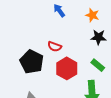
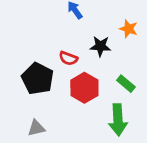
orange star: (92, 15) -> (129, 29), moved
black star: (98, 37) -> (100, 46), moved

